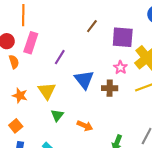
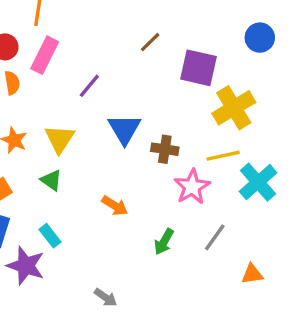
pink star: (120, 67) -> (192, 187), moved, size x1.5
green triangle: (57, 115) -> (51, 180), moved, turned -40

